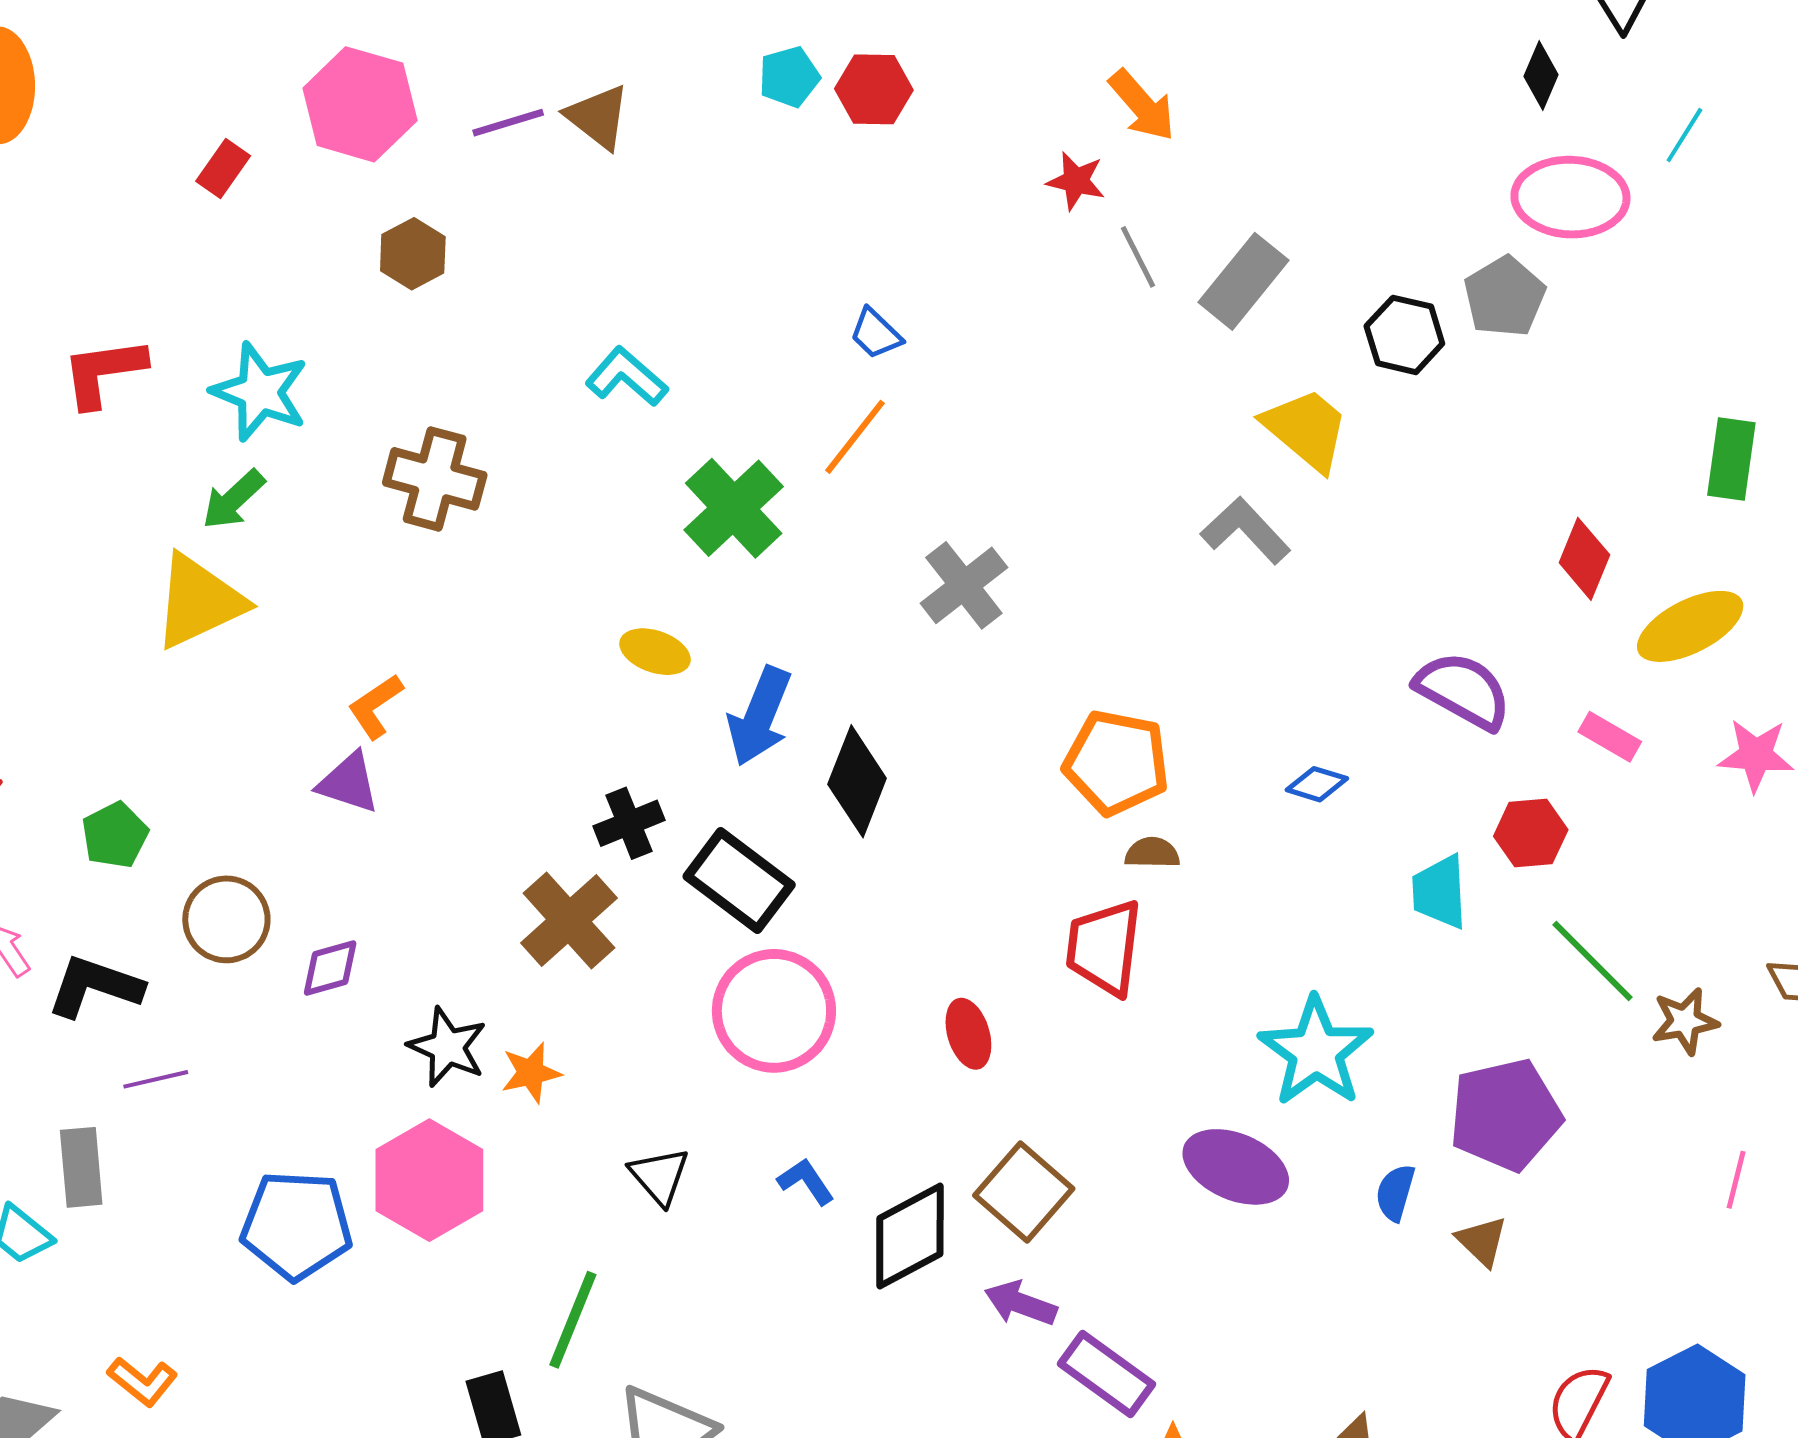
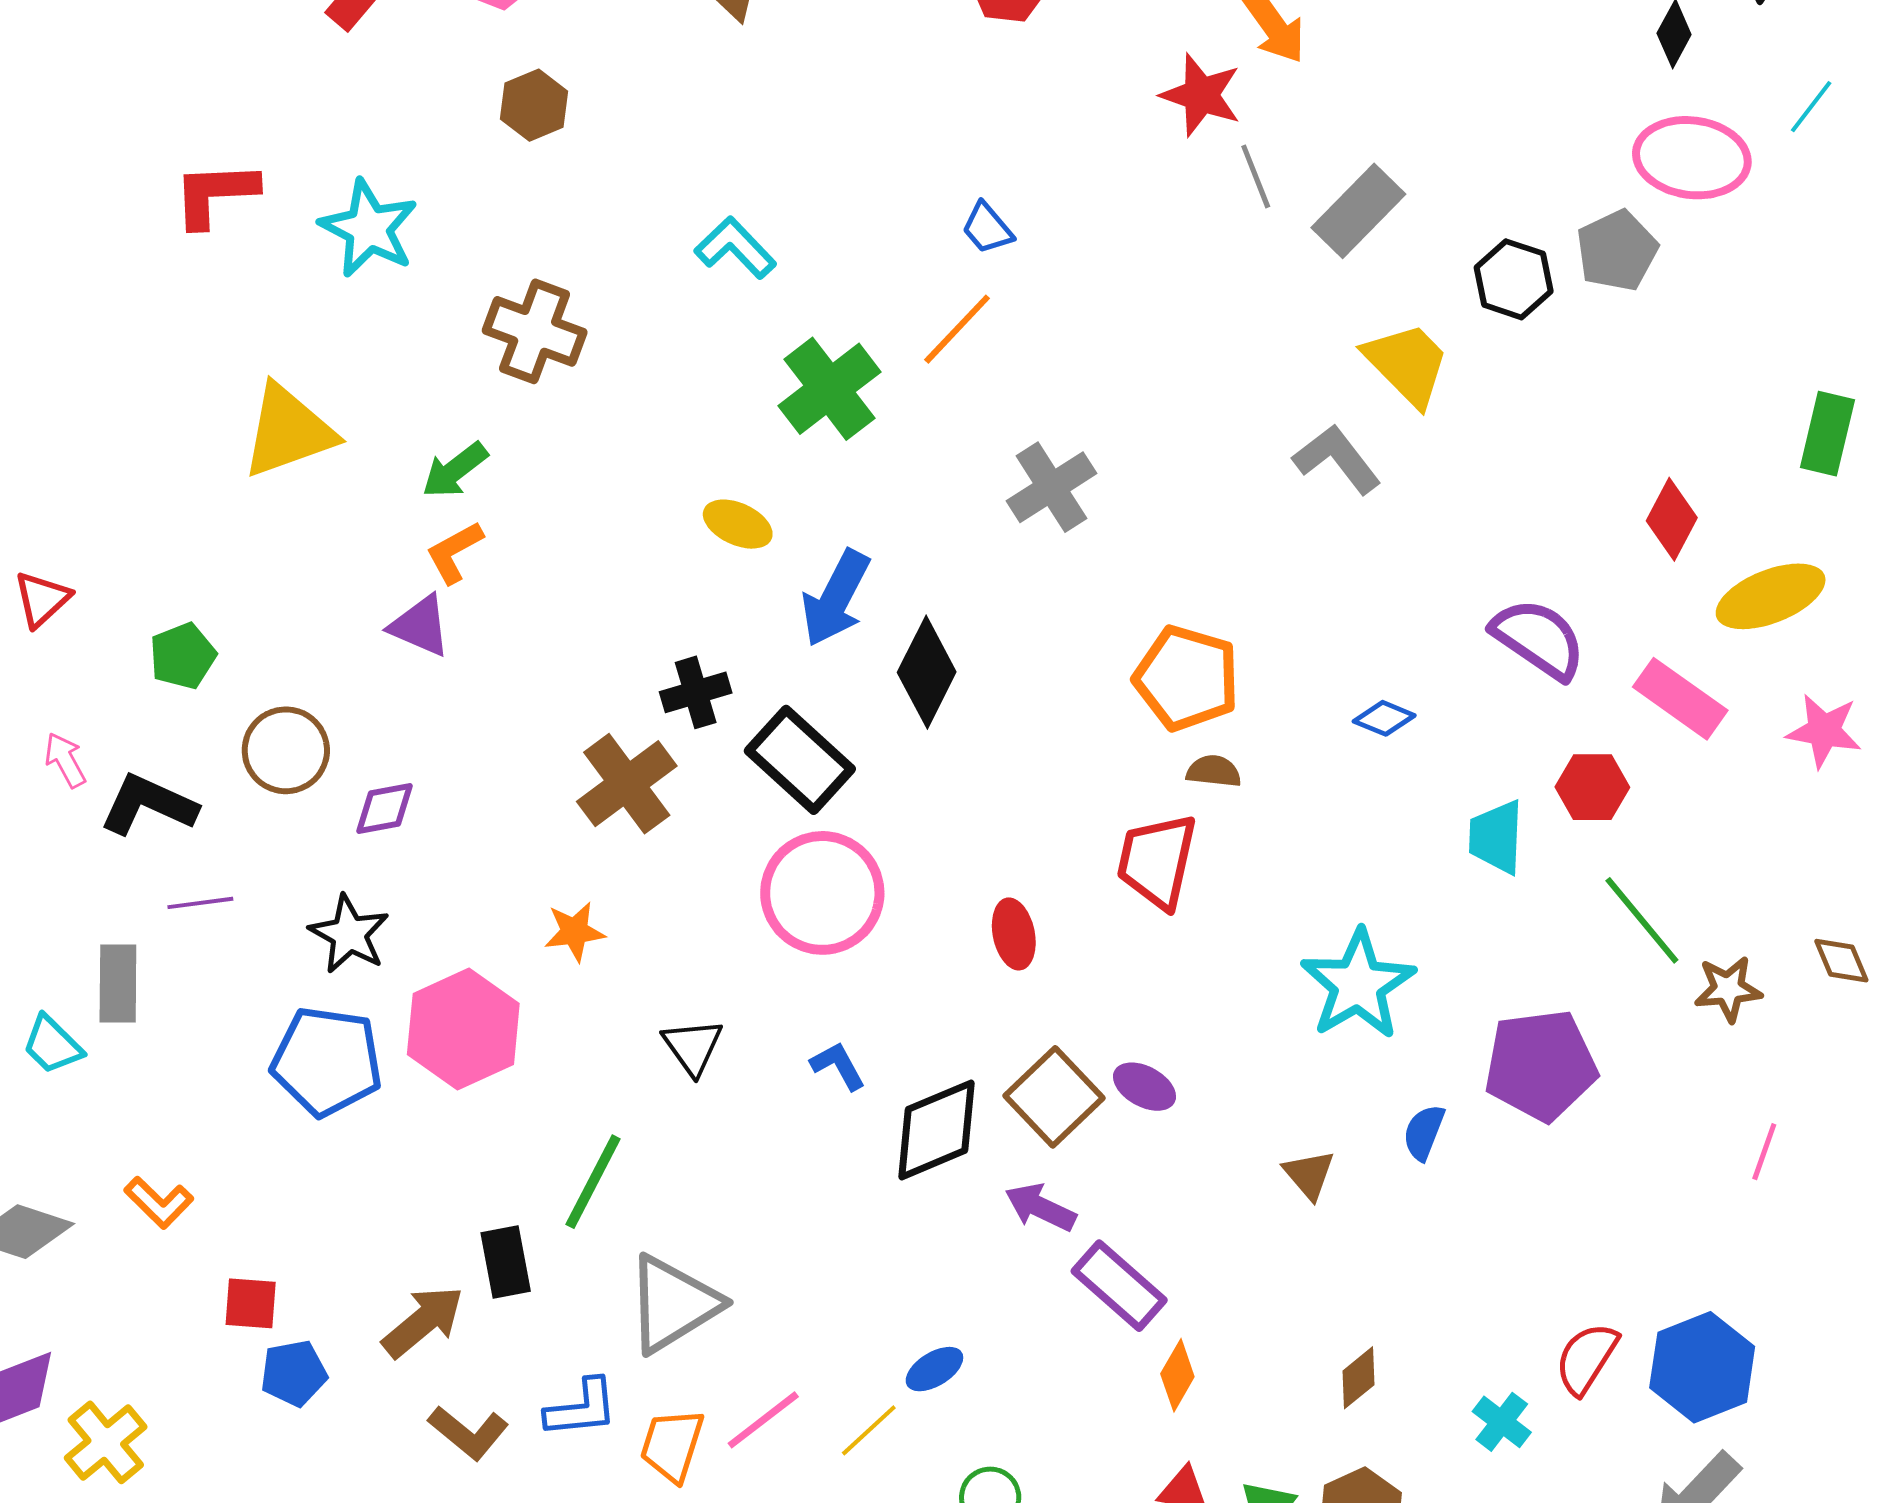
red star: (1076, 181) -> (1201, 95), size x1.4
green arrow: (233, 499) -> (455, 470), moved
pink rectangle: (1610, 737) -> (1680, 699), size x1.5
black star: (447, 1047) -> (349, 934), moved
purple ellipse: (1236, 1167) -> (1144, 1087), moved, size x0.6
brown triangle: (1482, 1241) -> (1309, 1175), moved

